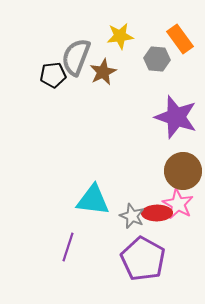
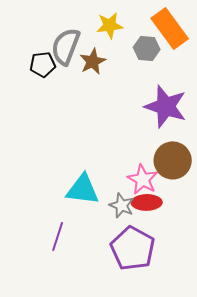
orange rectangle: (180, 39) -> (170, 28), size x1.4
pink star: (178, 204) -> (143, 179), moved

